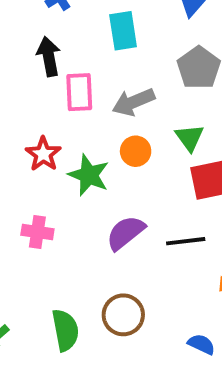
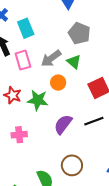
cyan rectangle: (123, 31) -> (26, 28), moved
green triangle: (190, 138) -> (74, 62), moved

